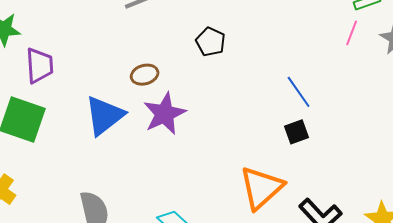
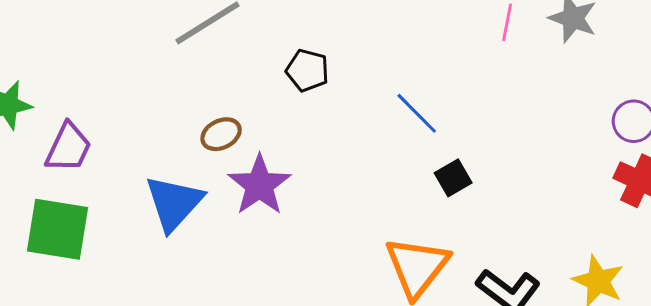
purple trapezoid: (40, 65) -> (68, 148), turned 39
blue line: (299, 92) -> (417, 113), moved

